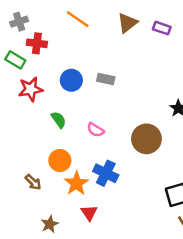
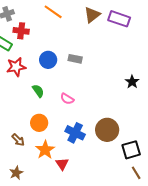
purple rectangle: (162, 28) -> (119, 19), size x1.5
brown circle: (146, 139) -> (107, 130), moved
orange star: (76, 183) -> (45, 150), moved
brown star: (50, 224) -> (16, 173), moved

